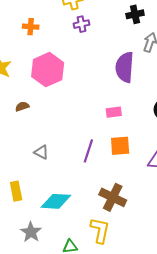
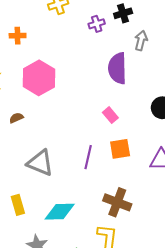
purple cross: (82, 24) -> (97, 24), moved
pink rectangle: (114, 112) -> (110, 115), turned 63
gray triangle: (41, 152) -> (40, 163), size x1.8

